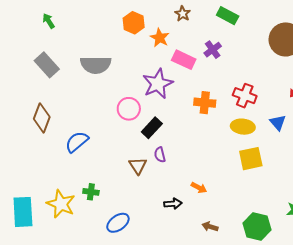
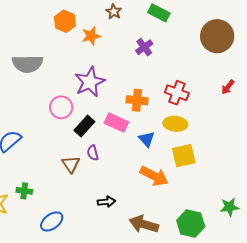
orange star: (160, 38) -> (91, 36), turned 30
pink rectangle: (184, 60) -> (116, 123), moved
blue triangle: (278, 123) -> (147, 139), moved
orange arrow: (199, 188) -> (154, 176), moved, size x1.8
brown arrow: (210, 227) -> (144, 224), size x1.8

